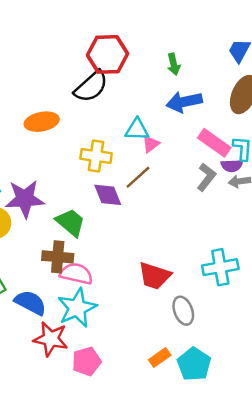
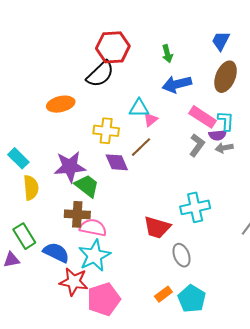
purple star: (25, 199) -> (70, 167), moved
cyan cross: (220, 267) -> (195, 207), moved
pink pentagon: (87, 361) -> (104, 299), size x1.4

